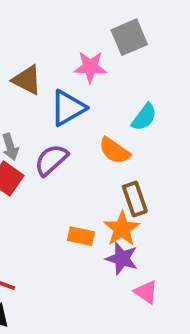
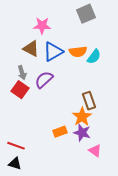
pink star: (90, 67) -> (42, 26), moved
brown triangle: (27, 80) -> (31, 49), moved
orange semicircle: (114, 151) -> (78, 52), moved, turned -42
orange rectangle: (81, 236) -> (60, 132), moved, turned -32

